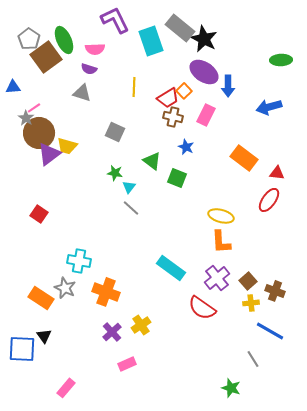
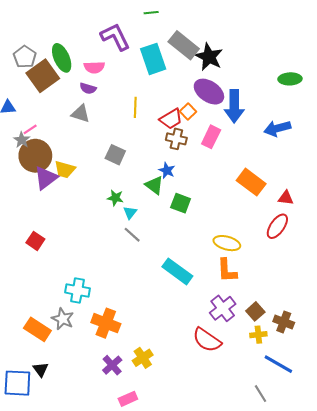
blue arrow: (228, 86) -> (234, 106), size x1.4
blue star: (186, 147) -> (167, 170), moved
cyan rectangle: (171, 268) -> (177, 271), moved

